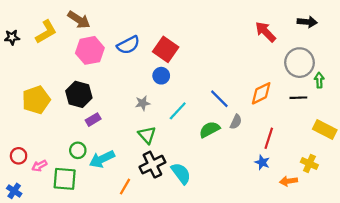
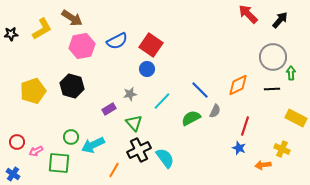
black arrow: (307, 22) -> (280, 20), turned -54
red arrow: (265, 32) -> (248, 14), moved
purple rectangle: (93, 120) -> (109, 109), moved

